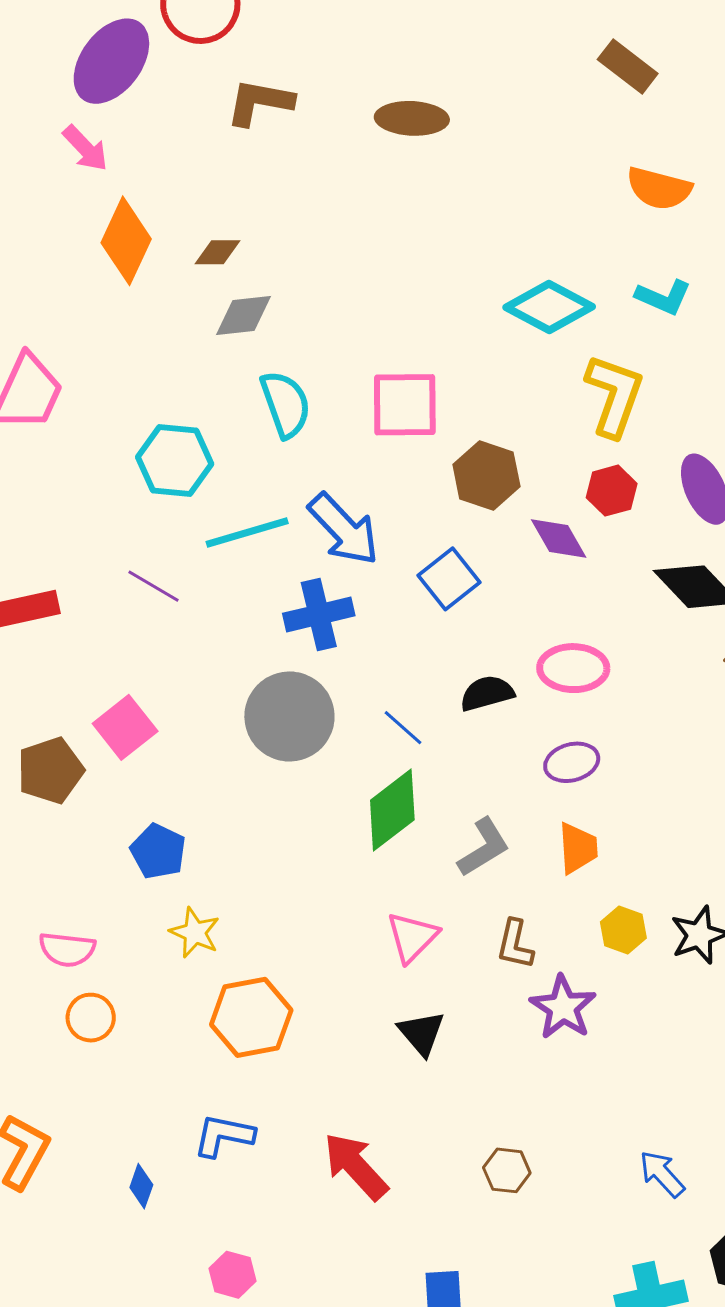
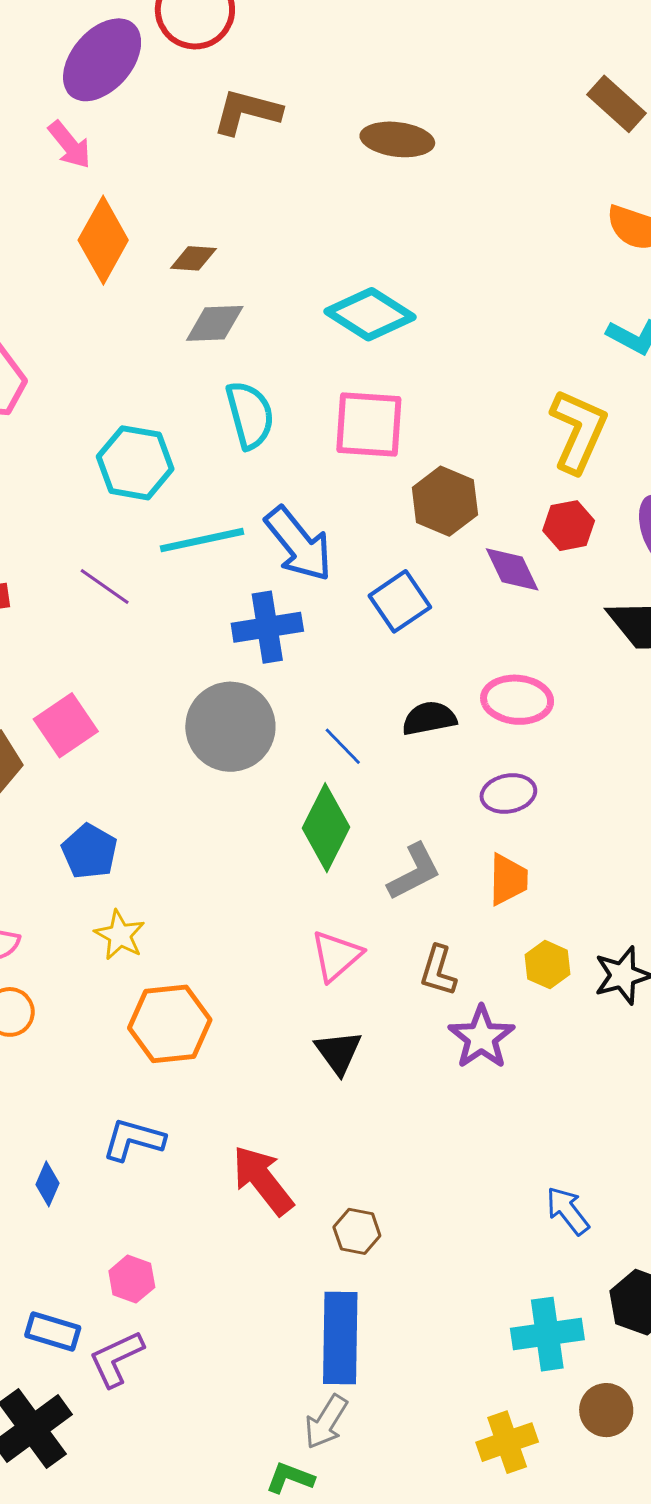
cyan diamond: (549, 307) -> (370, 314), moved
green diamond: (392, 810) -> (326, 828), turned -30
brown hexagon: (507, 1170) -> (357, 1231), moved

